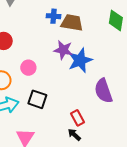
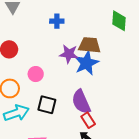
brown trapezoid: (72, 23) -> (89, 45), moved
purple semicircle: (103, 91) -> (81, 102), moved

